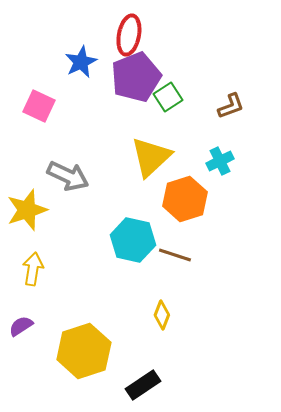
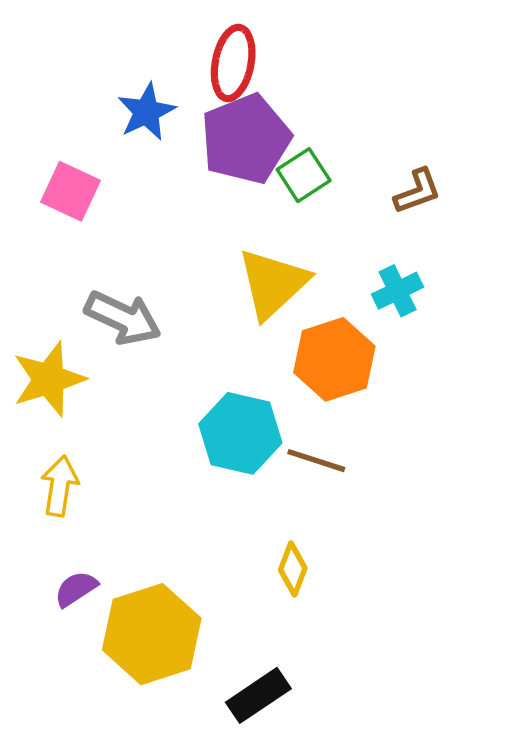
purple semicircle: (21, 326) -> (76, 589), moved

